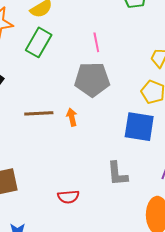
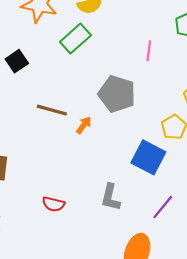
pink line: (96, 42) -> (149, 51), moved
orange arrow: (72, 117) -> (84, 125), turned 30

